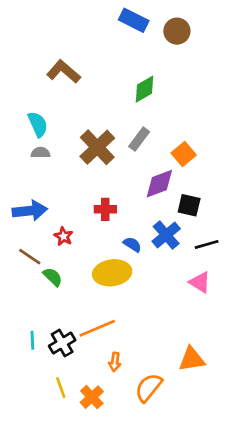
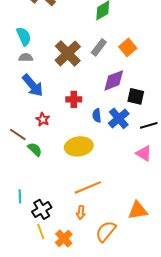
orange square: (184, 154) -> (128, 47), moved
blue arrow: (30, 211) -> (33, 85), moved, turned 55
blue semicircle: (132, 244) -> (97, 115), moved, turned -128
orange line: (97, 328) -> (88, 187), moved
black cross: (62, 343) -> (42, 209), moved

